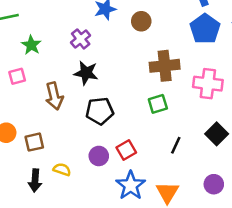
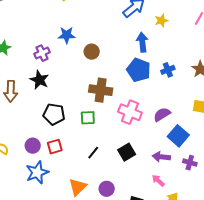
blue pentagon: (205, 29) -> (139, 70), turned -30
black pentagon: (100, 111) -> (54, 114), moved
purple circle: (214, 184) -> (107, 189), moved
blue star: (131, 185) -> (37, 172), moved

